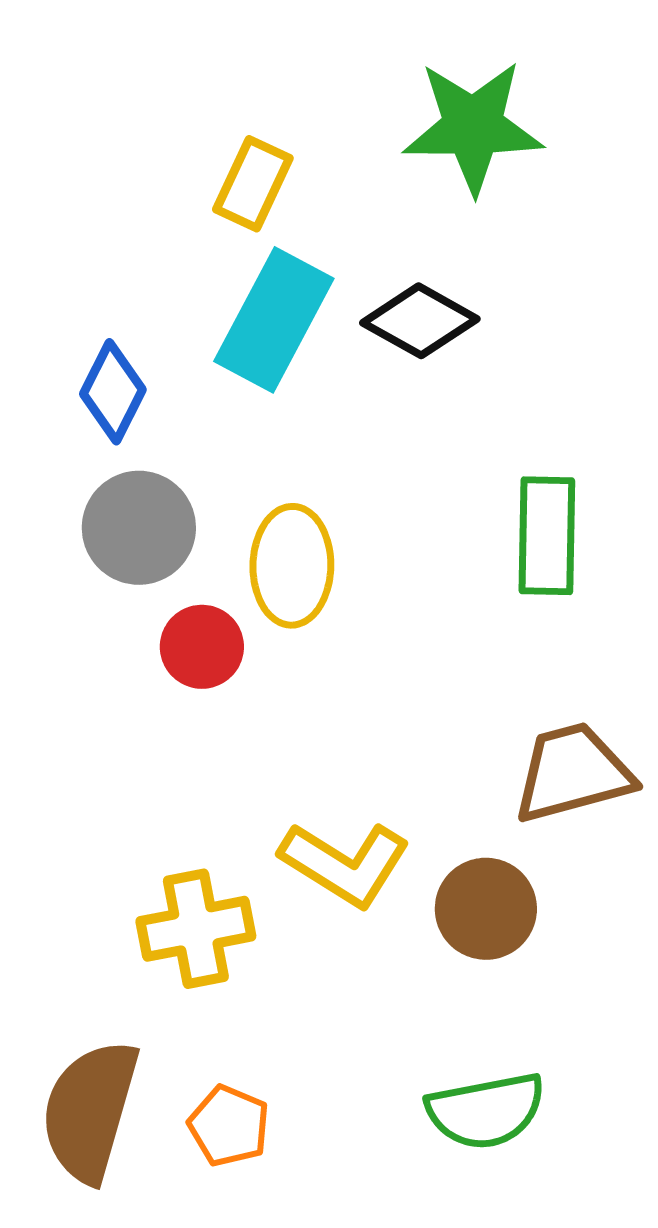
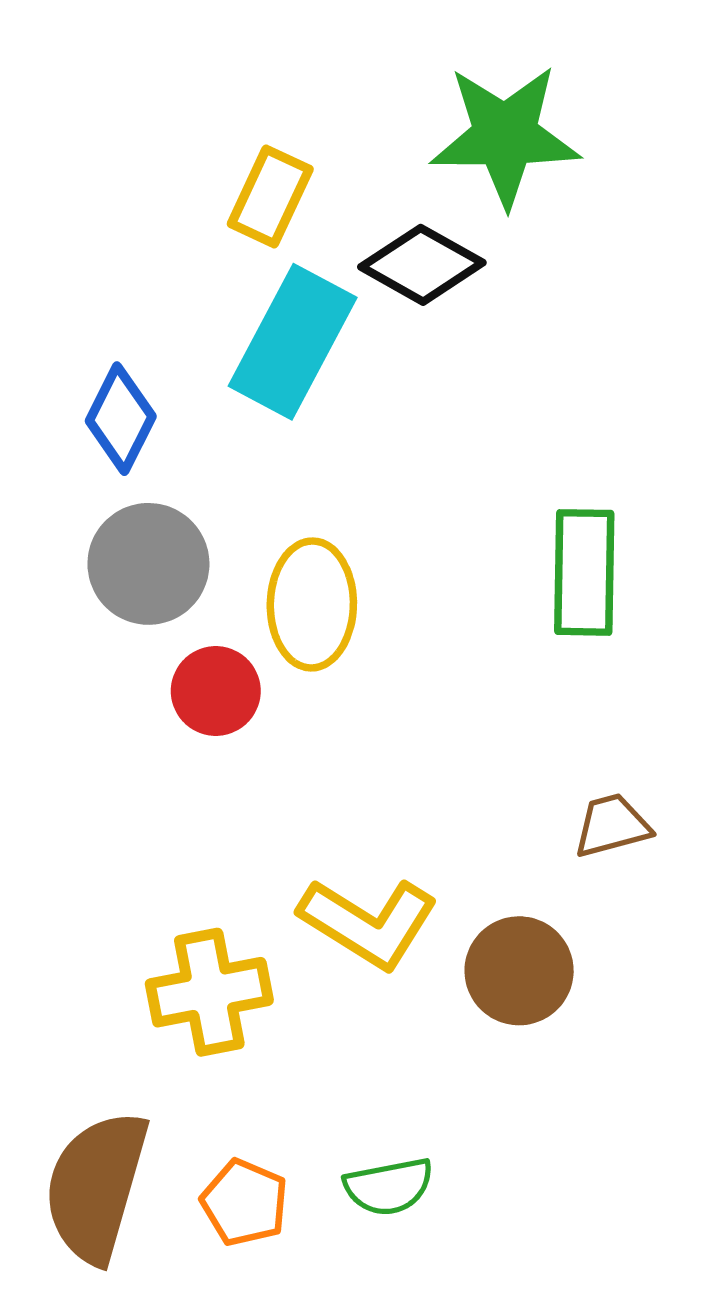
black diamond: (420, 321) -> (422, 265), moved
brown trapezoid: (573, 773) -> (612, 826), size x0.6
green semicircle: (486, 1111) -> (389, 1187), moved, size x0.7

